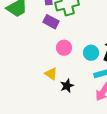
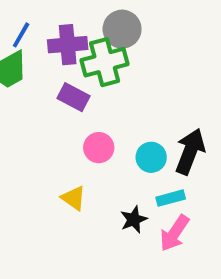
black star: (67, 86) -> (134, 219), moved

